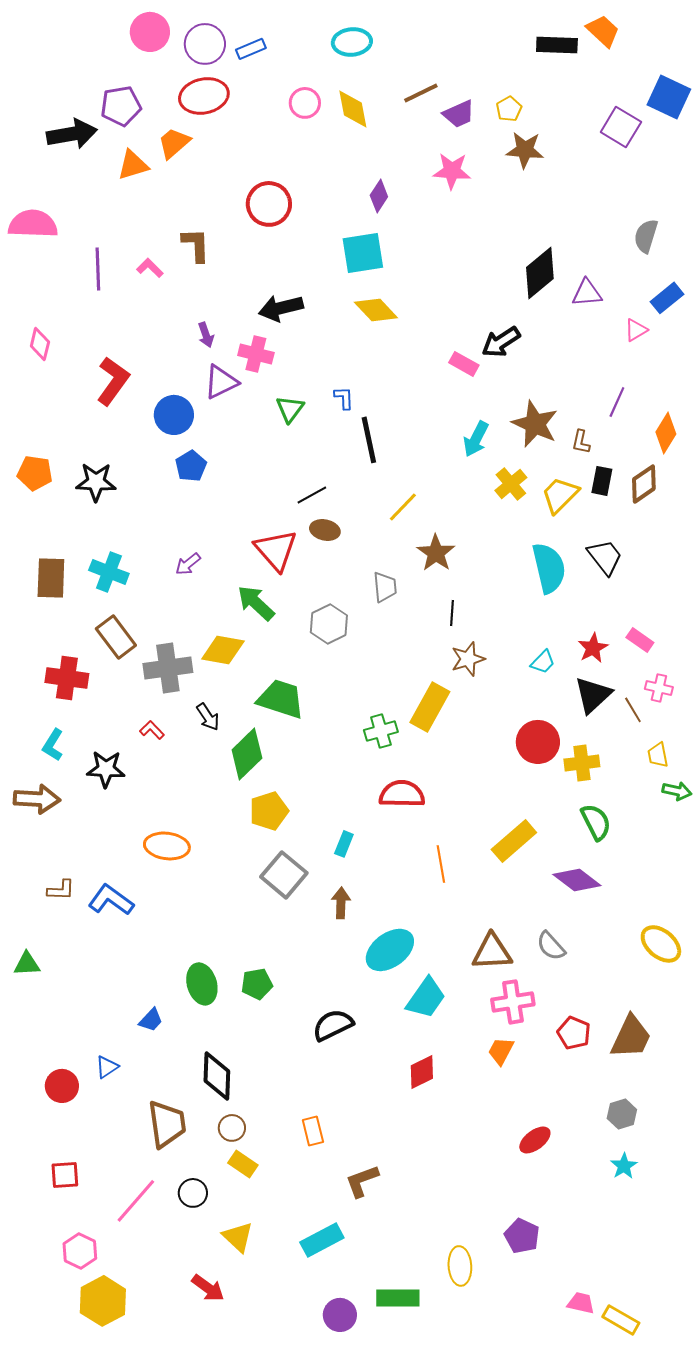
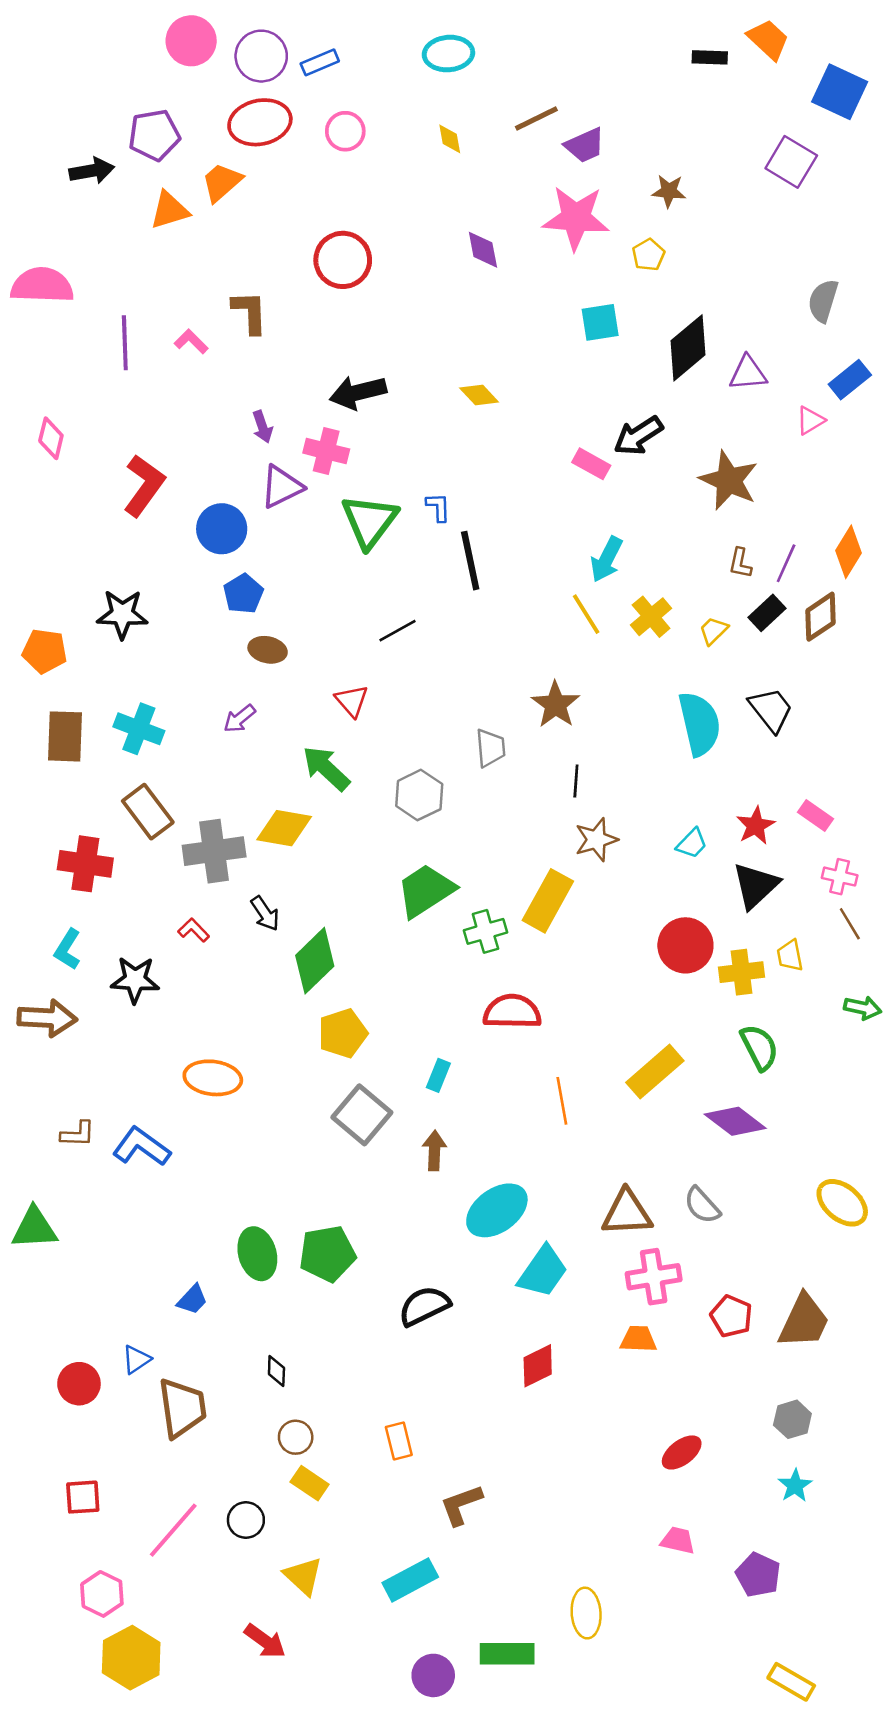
black rectangle: (557, 45) -> (710, 57), size x0.7
blue square: (669, 97) -> (840, 92), moved
pink circle: (305, 103) -> (345, 131), moved
yellow diamond: (353, 109) -> (450, 139), size x0.6
yellow pentagon: (509, 109) -> (649, 255), moved
black arrow: (72, 134) -> (92, 171), size x0.7
brown star: (525, 150) -> (669, 191), size x0.7
pink star: (452, 171) -> (576, 218), size x1.4
purple diamond: (379, 196) -> (483, 250), turned -44
cyan square: (363, 253) -> (600, 322), moved, size x0.7
yellow diamond: (376, 310) -> (479, 395), size x0.7
purple line: (617, 402) -> (786, 563), moved
green triangle: (290, 409) -> (369, 521), size x1.6
brown star: (535, 424) -> (729, 480), moved
orange pentagon: (35, 473) -> (45, 651), moved
black rectangle: (602, 481) -> (767, 613), turned 36
yellow trapezoid: (560, 495) -> (713, 631), size x0.6
yellow line: (403, 507) -> (586, 614), moved, turned -76
brown ellipse: (325, 530) -> (268, 650), moved
red triangle: (276, 550) -> (352, 701), size x0.6
green trapezoid: (281, 699) -> (426, 891), moved, turned -51
brown line: (633, 710) -> (850, 924), moved
yellow trapezoid: (658, 755) -> (790, 956), moved
green triangle: (27, 964) -> (34, 1228), size x1.4
green pentagon: (257, 984) -> (327, 1254), size x1.4
orange trapezoid: (501, 1051) -> (638, 1339), turned 64
black diamond: (217, 1076) -> (276, 1371), size x0.5
brown trapezoid: (167, 1124) -> (182, 1408), moved
purple pentagon: (522, 1236) -> (758, 1575), moved
pink trapezoid: (581, 1303) -> (678, 1540), moved

